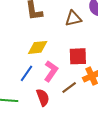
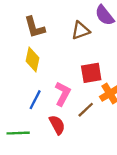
yellow diamond: (38, 47) -> (33, 59), moved, turned -65

